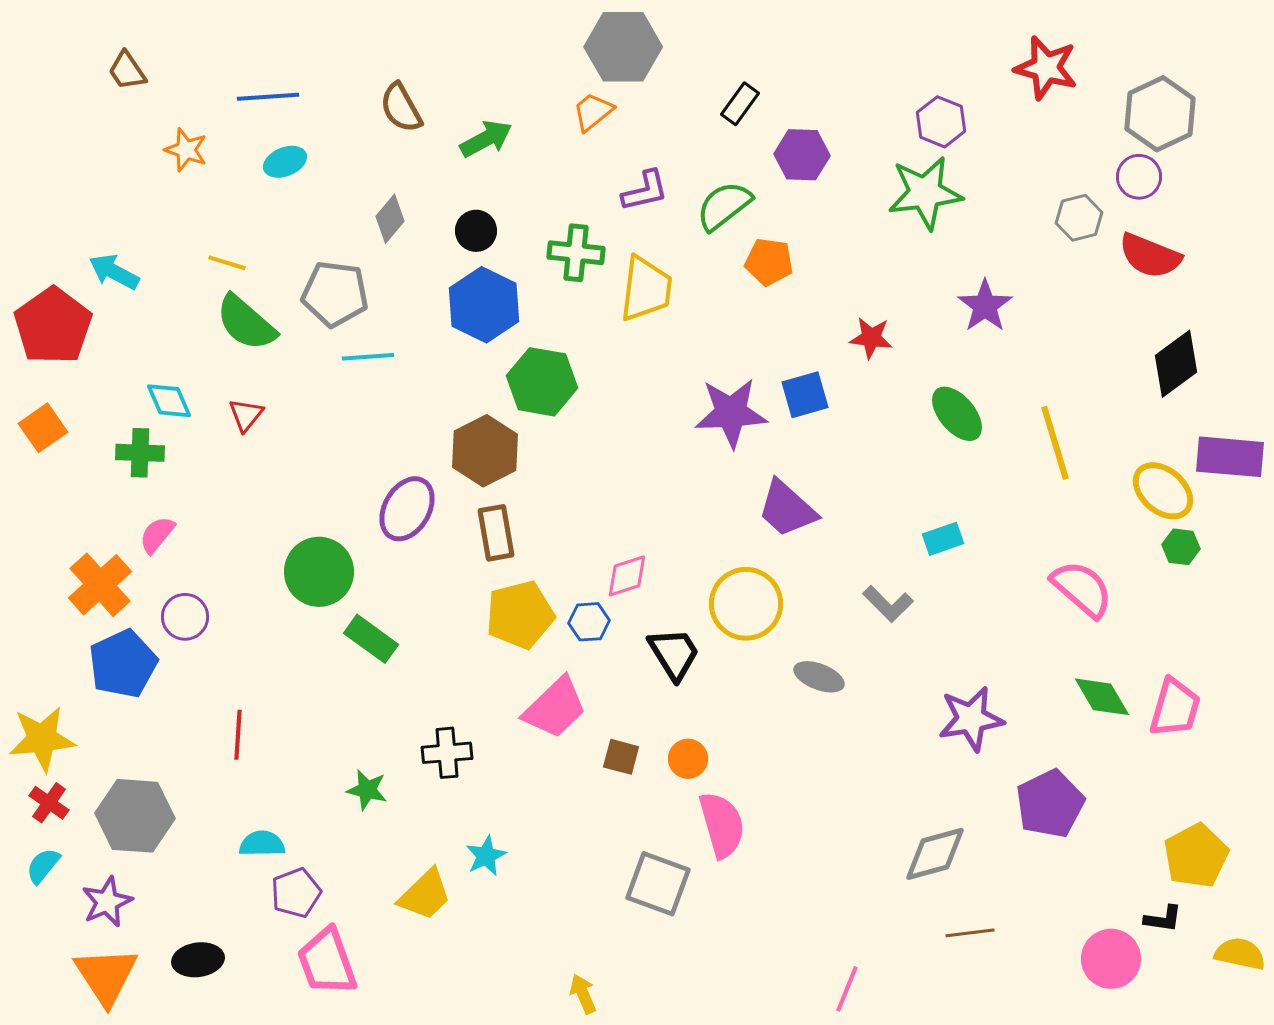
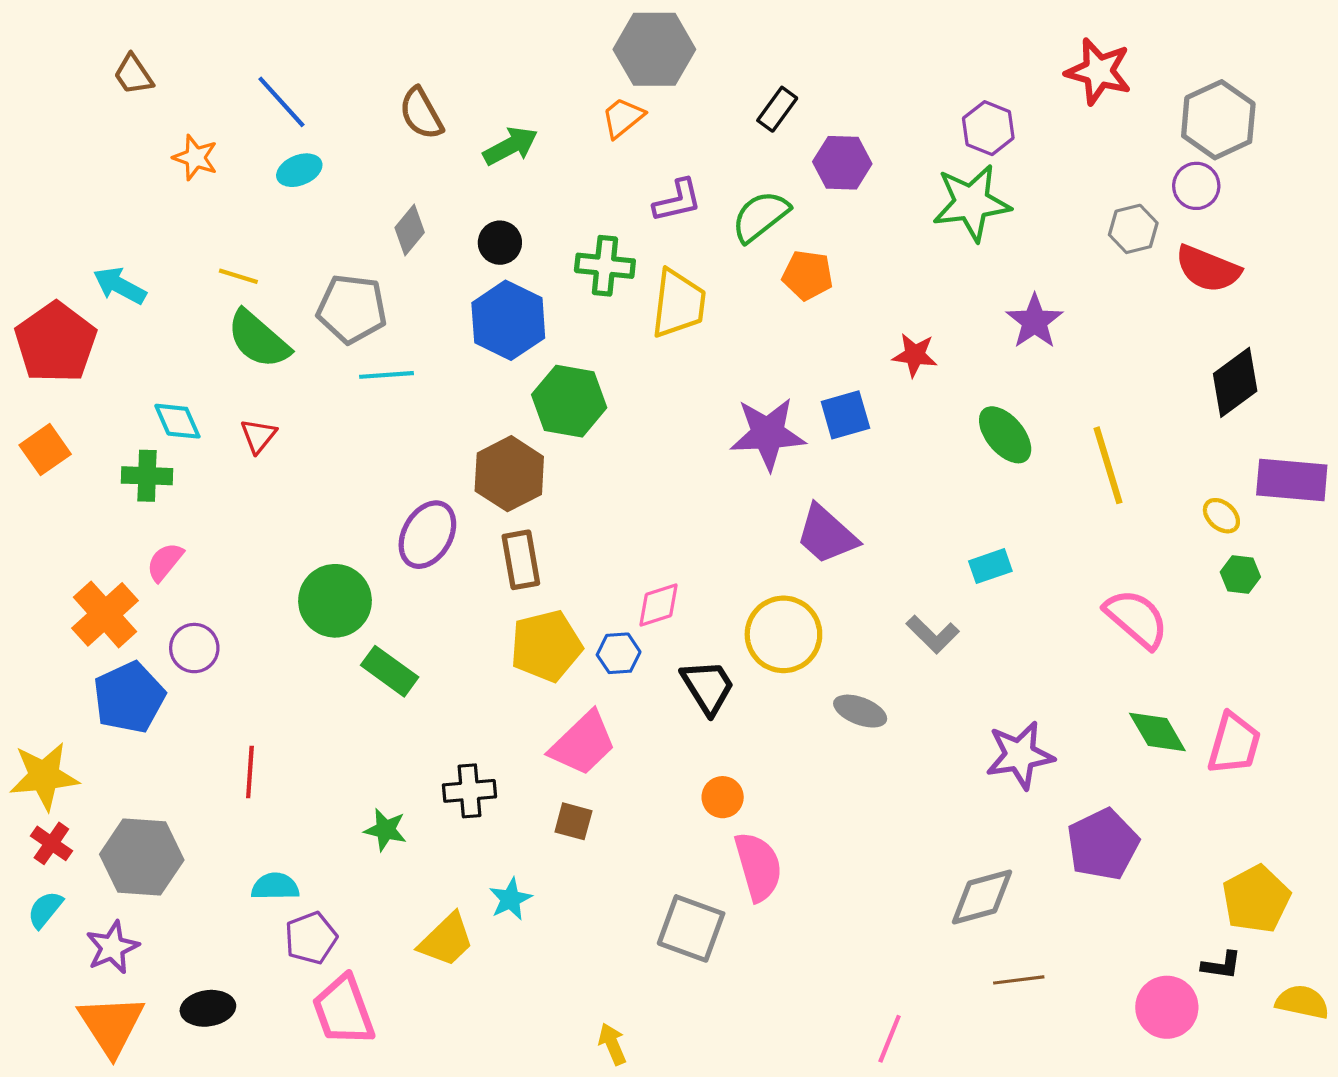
blue line: (268, 97) -> (281, 102), turned 52
yellow ellipse: (1163, 491) -> (1221, 516), size x0.6
brown square: (621, 757) -> (573, 821), moved

